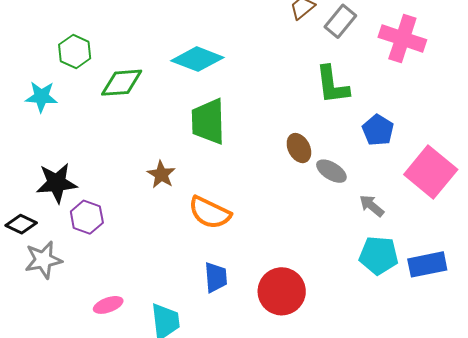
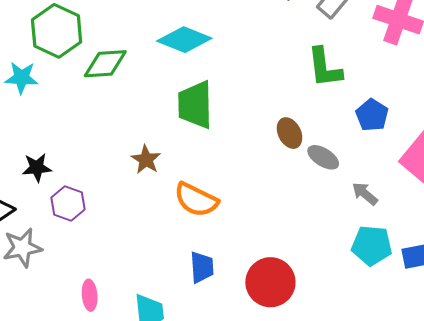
green hexagon: (75, 52) -> (57, 31), size x1.5
black star: (57, 183) -> (37, 168), size x0.7
pink ellipse: (108, 305) -> (90, 295), turned -76

